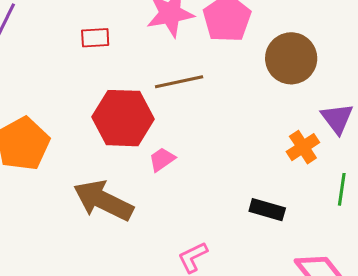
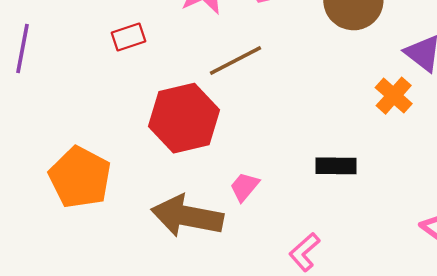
pink trapezoid: (162, 159) -> (244, 187), moved
black rectangle: (267, 210) -> (336, 166), moved

